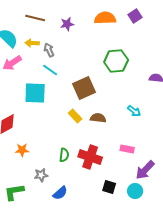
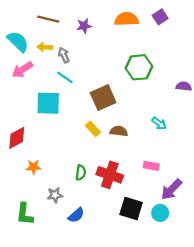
black square: (109, 187) -> (131, 208), size x1.5
green L-shape: (14, 192) -> (25, 214), turned -75

